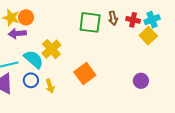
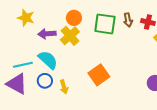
orange circle: (26, 17) -> (74, 18), moved
purple arrow: (17, 33) -> (47, 34), moved
yellow cross: (51, 49) -> (70, 36), moved

